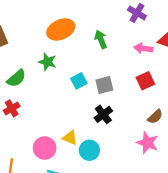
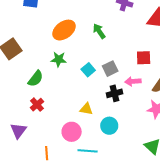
pink arrow: (143, 48) -> (133, 81), moved
red square: (145, 81) -> (144, 58), turned 35
black cross: (103, 114) -> (115, 93), turned 35
yellow triangle: (70, 138) -> (86, 109), moved

